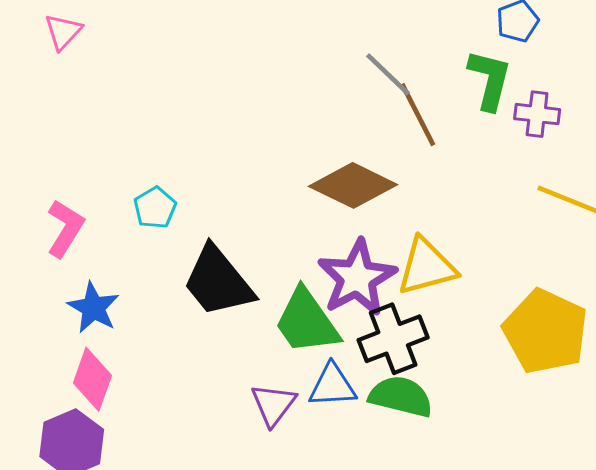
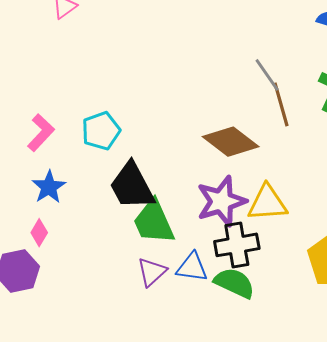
cyan pentagon: (155, 208) -> (101, 131), size x1.4
green trapezoid: (307, 322) -> (154, 222), moved
pink diamond: (92, 379) -> (39, 233), size x0.7

